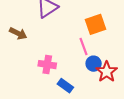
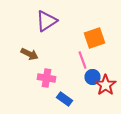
brown arrow: (18, 33) -> (30, 54), moved

